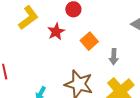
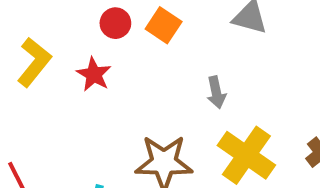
orange square: (89, 41) -> (164, 25), moved

